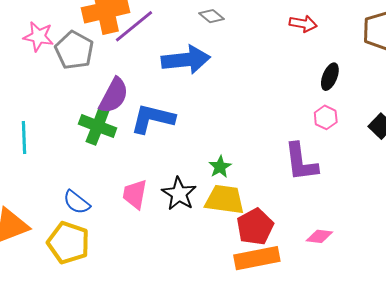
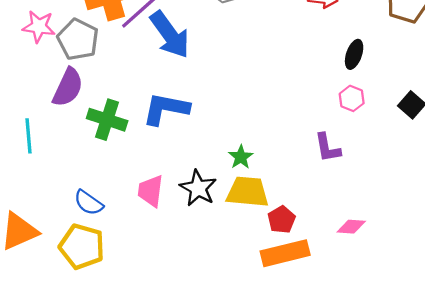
blue arrow: (186, 60) -> (170, 35), moved, turned 63
purple semicircle: (114, 96) -> (68, 87), moved
purple L-shape: (301, 162) -> (327, 148), size x0.7
red pentagon: (255, 227) -> (282, 220), size x0.7

